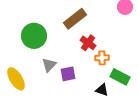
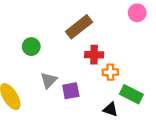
green circle: (34, 36) -> (31, 47), size x0.6
red cross: (88, 43) -> (94, 55), turned -35

